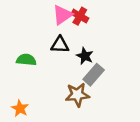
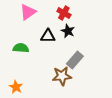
pink triangle: (62, 15) -> (28, 12), moved
black star: (85, 56) -> (68, 31), moved

